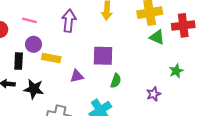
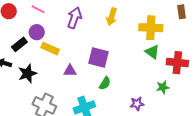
red cross: (183, 25) -> (177, 63), moved
black rectangle: (19, 61) -> (19, 44), turned 35
black star: (34, 89) -> (28, 73), turned 30

